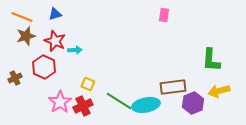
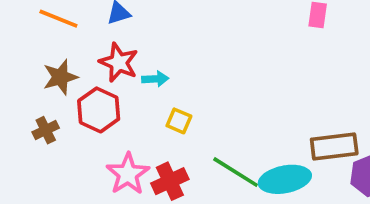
brown star: (26, 36) -> (60, 77), moved
yellow square: (88, 84) -> (179, 121), moved

